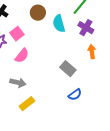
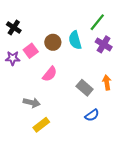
brown circle: (38, 13) -> (53, 42), moved
orange arrow: (92, 52) -> (107, 82), moved
pink semicircle: (22, 56) -> (50, 74), moved

